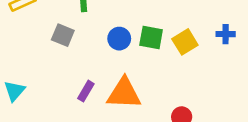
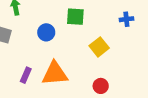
green square: (151, 37) -> (75, 17), moved
yellow square: (185, 42) -> (99, 47), moved

